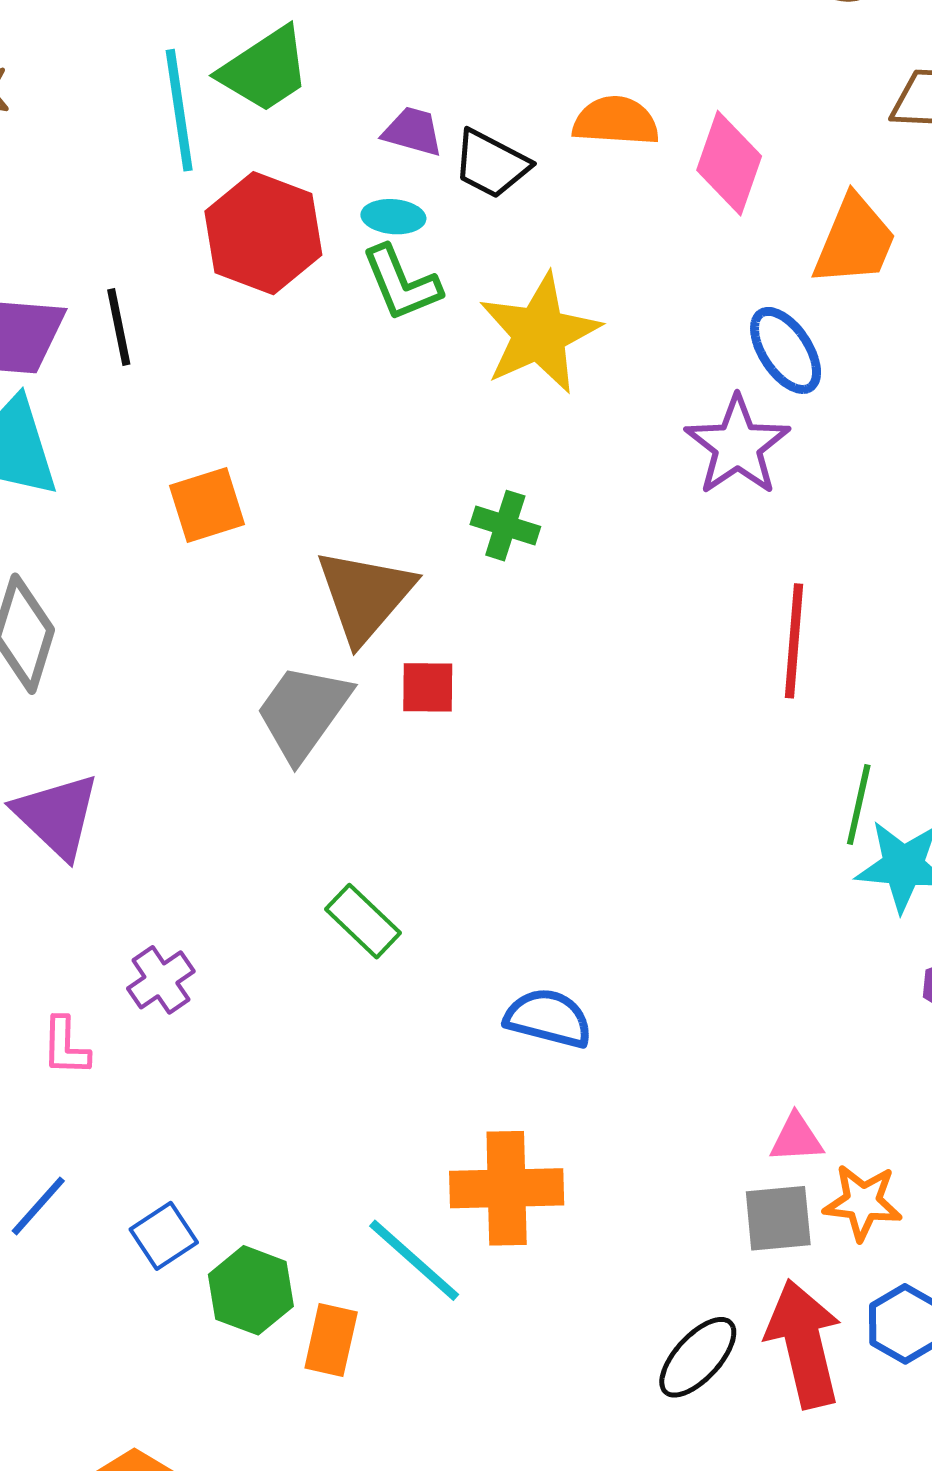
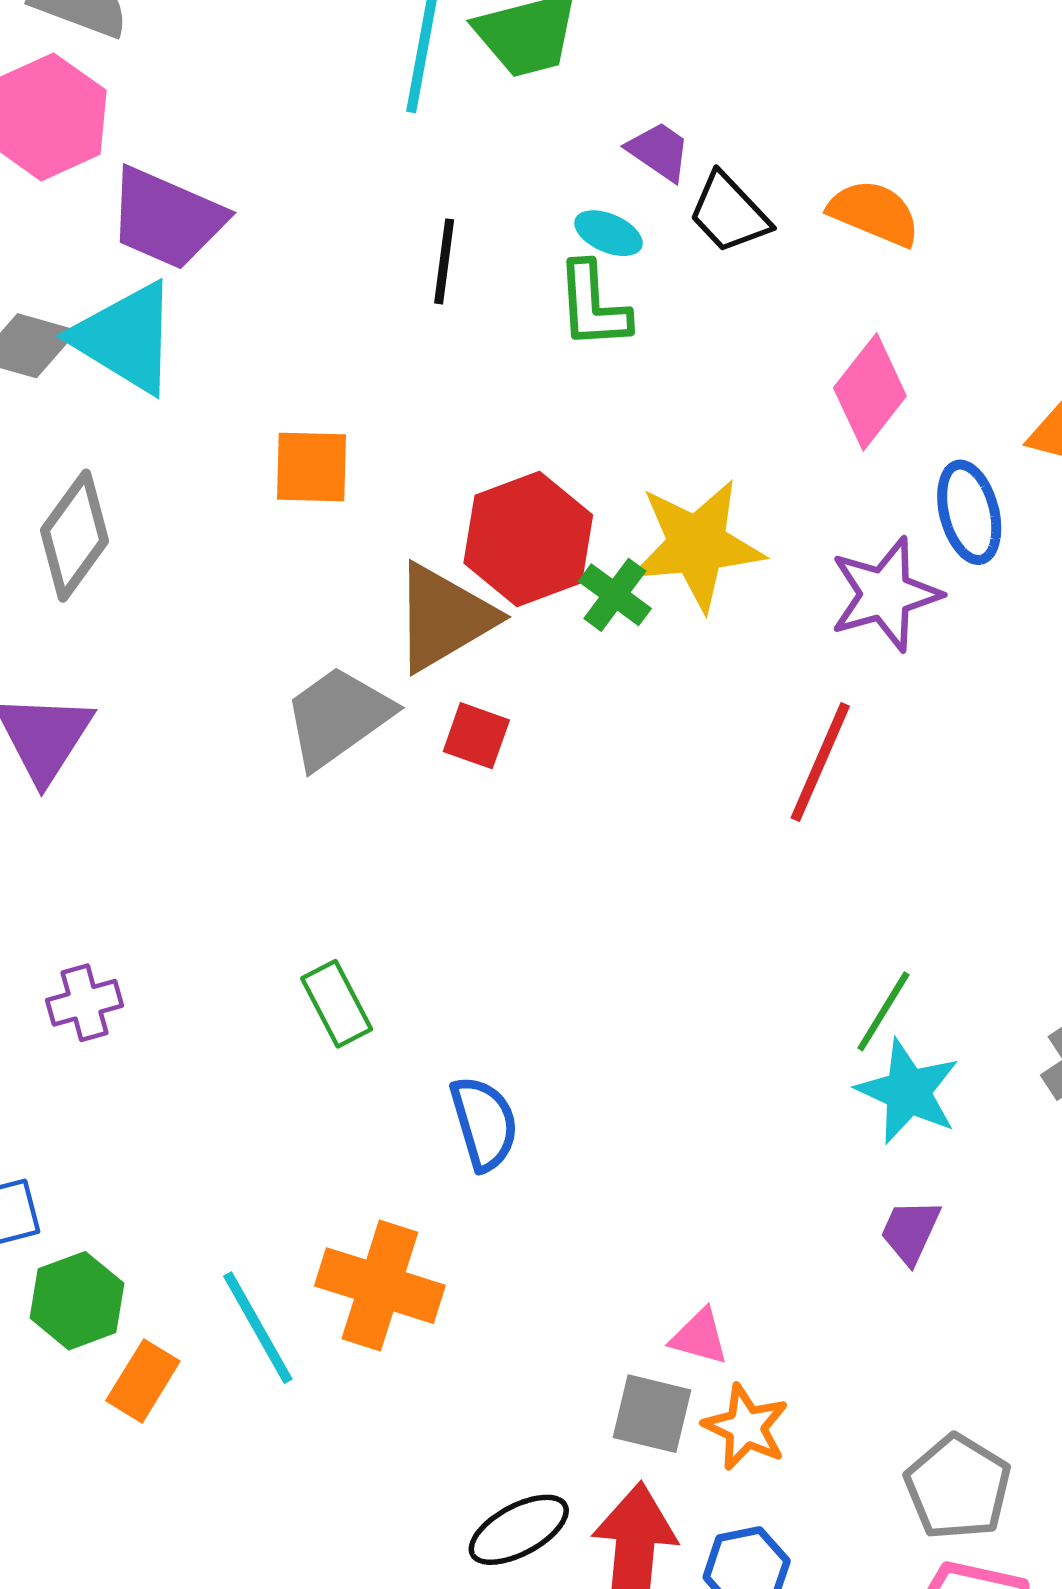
pink diamond: (729, 163) -> (870, 392), moved
red hexagon: (263, 233) -> (528, 539), moved
black line: (119, 327) -> (444, 261), moved
yellow star: (539, 333) -> (697, 545), moved
red line: (794, 641) -> (820, 762), moved
green rectangle: (363, 921) -> (337, 1004), moved
purple cross: (161, 980) -> (84, 1003), moved
blue semicircle: (548, 1018) -> (484, 1123), turned 40

